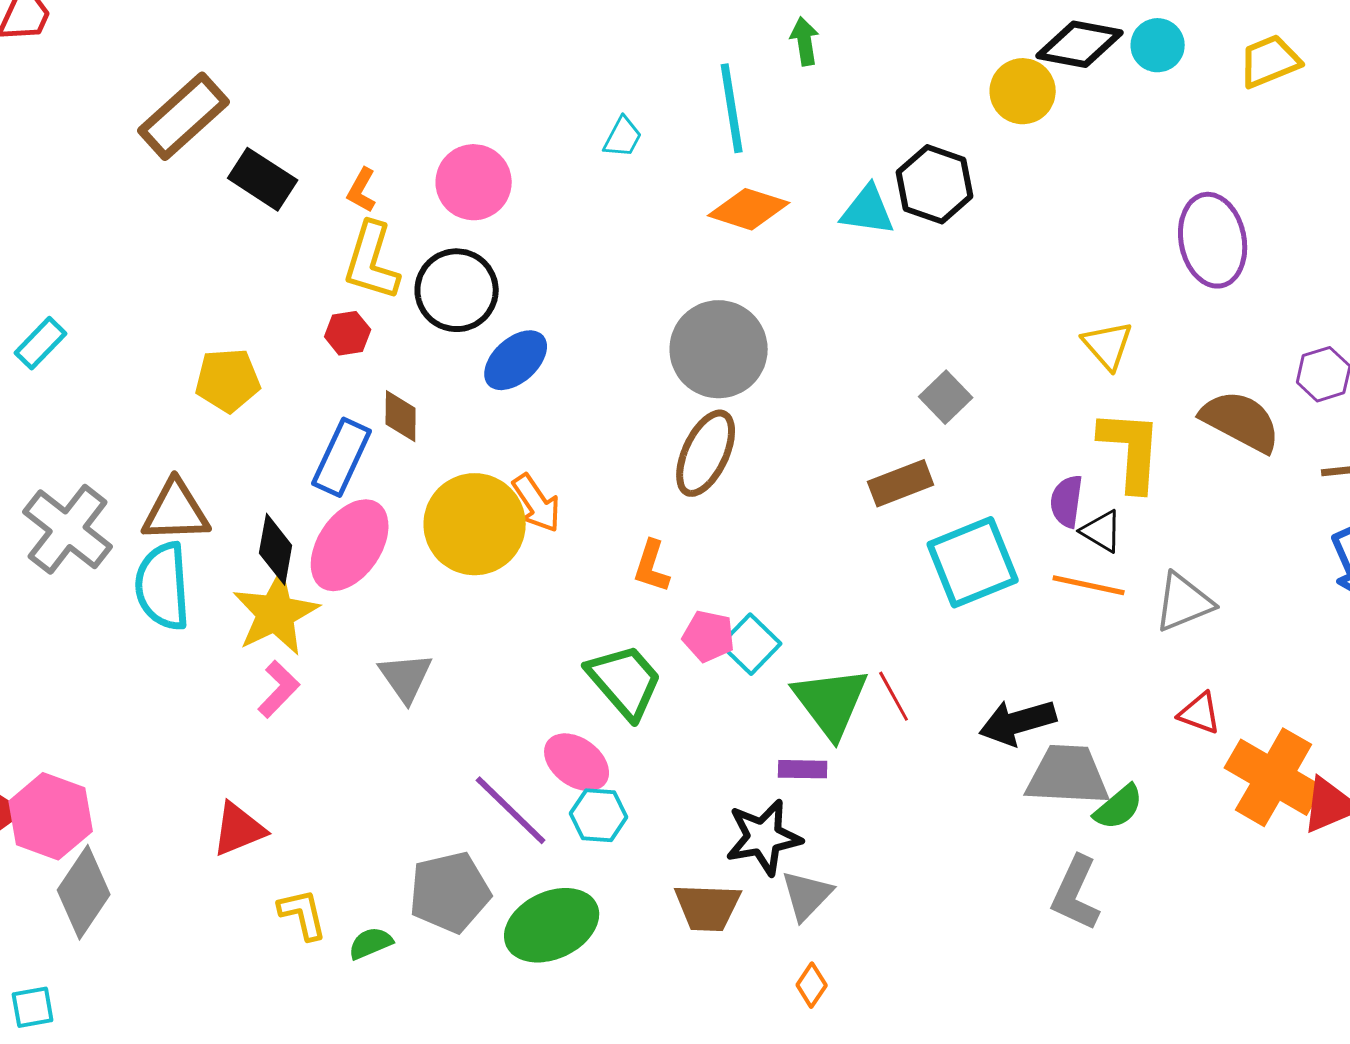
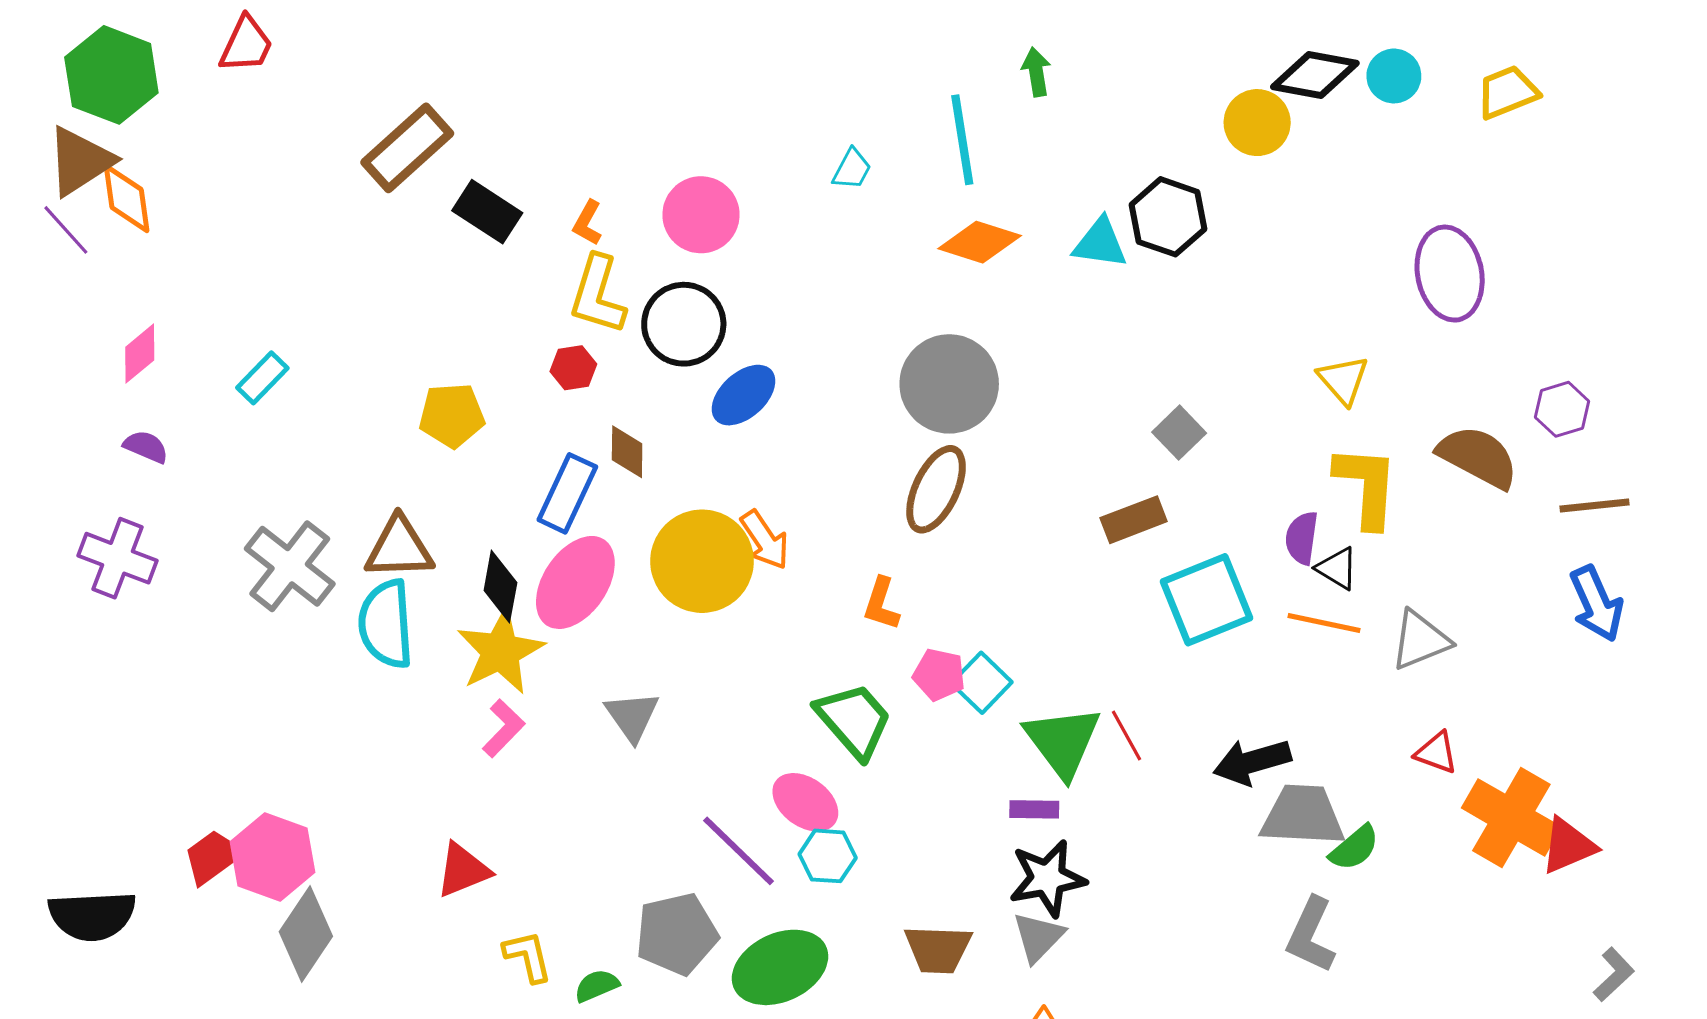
black star: (764, 837) -> (1047, 878), moved

